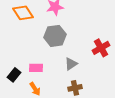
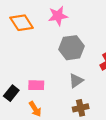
gray hexagon: (55, 36) -> (71, 48), moved

